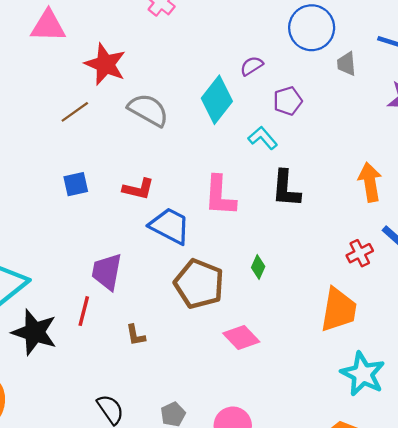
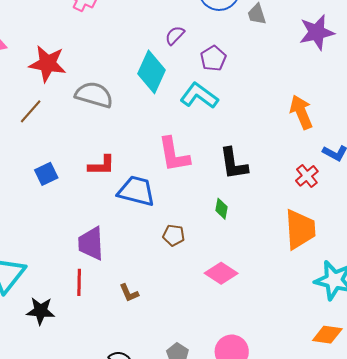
cyan L-shape: (263, 138) -> (199, 96), size x1.4
black L-shape: (286, 189) -> (234, 164), moved
brown pentagon: (199, 284) -> (174, 235), size x0.5
black star: (34, 332) -> (41, 311), size x0.7

